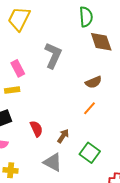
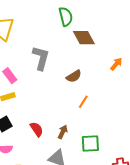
brown semicircle: (93, 82) -> (74, 76), moved
green square: (90, 153) -> (90, 143), turned -30

